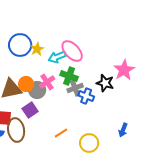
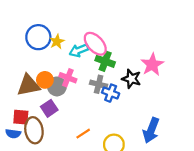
green cross: (69, 76) -> (105, 61), moved
pink cross: (47, 82) -> (68, 78), turned -35
gray cross: (75, 88) -> (99, 84), turned 35
blue arrow: (123, 130) -> (151, 130), size x1.6

